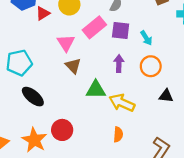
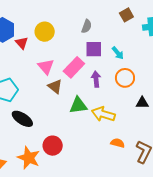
red triangle: (43, 13) -> (22, 43), turned -32
pink rectangle: (94, 27) -> (74, 67), moved
orange semicircle: (118, 134) -> (118, 143), moved, turned -72

